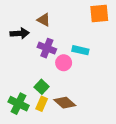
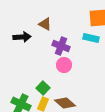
purple cross: (47, 48) -> (61, 46), moved
cyan rectangle: (80, 50) -> (91, 38), moved

